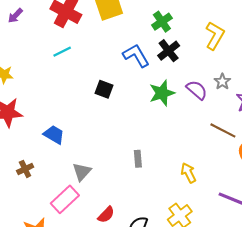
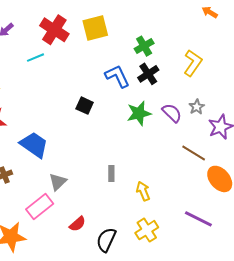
cyan line: (62, 52) -> (35, 58), moved
blue trapezoid: (54, 135) -> (34, 145), size x1.4
yellow arrow: (188, 173) -> (143, 191), moved

